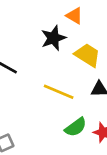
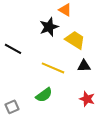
green semicircle: (76, 127) -> (44, 95), moved

